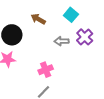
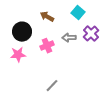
pink cross: (46, 70) -> (47, 46), moved

